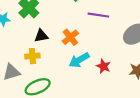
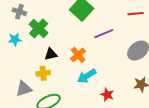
purple line: (98, 15) -> (104, 34), turned -30
red star: (103, 66) -> (107, 95), moved

